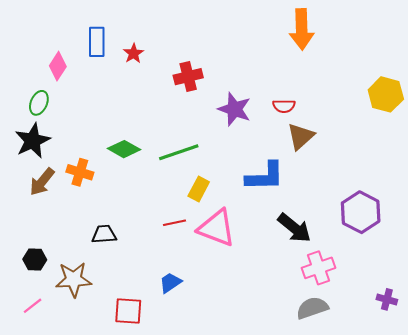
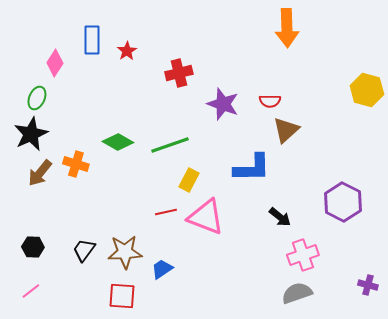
black arrow: (294, 228) -> (280, 217), size x0.7
black trapezoid: (104, 234) -> (84, 250), moved, turned -50
brown star: (74, 279) -> (125, 252), moved

